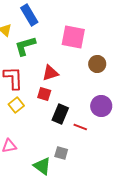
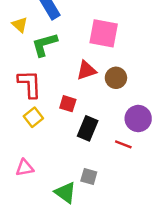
brown circle: (97, 64) -> (116, 78), moved
red triangle: (50, 73) -> (86, 70), moved
red line: (80, 127) -> (123, 144), moved

